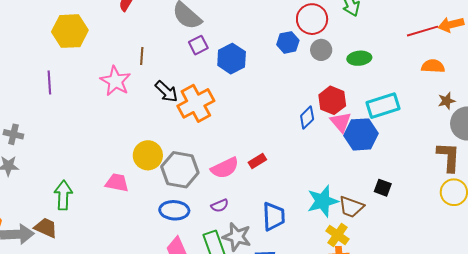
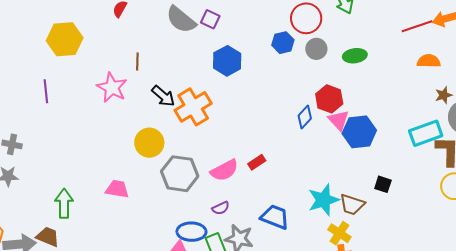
purple square: (198, 45) -> (210, 19), moved, turned -36
cyan rectangle: (383, 106) -> (426, 133), moved
yellow circle: (148, 155) -> (149, 143), moved
blue ellipse: (174, 210) -> (191, 232), moved
blue trapezoid: (274, 216) -> (275, 217), turned -64

